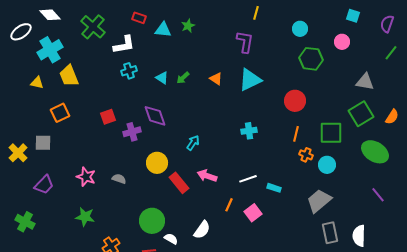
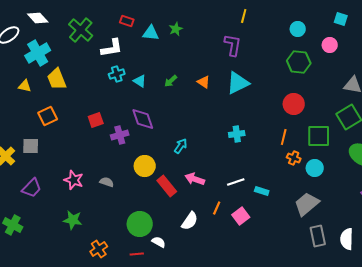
cyan circle: (300, 29) -> (298, 29), moved
cyan triangle: (162, 78) -> (140, 81), moved
red circle: (295, 101) -> (294, 104), moved
white semicircle: (202, 230) -> (190, 221), moved

